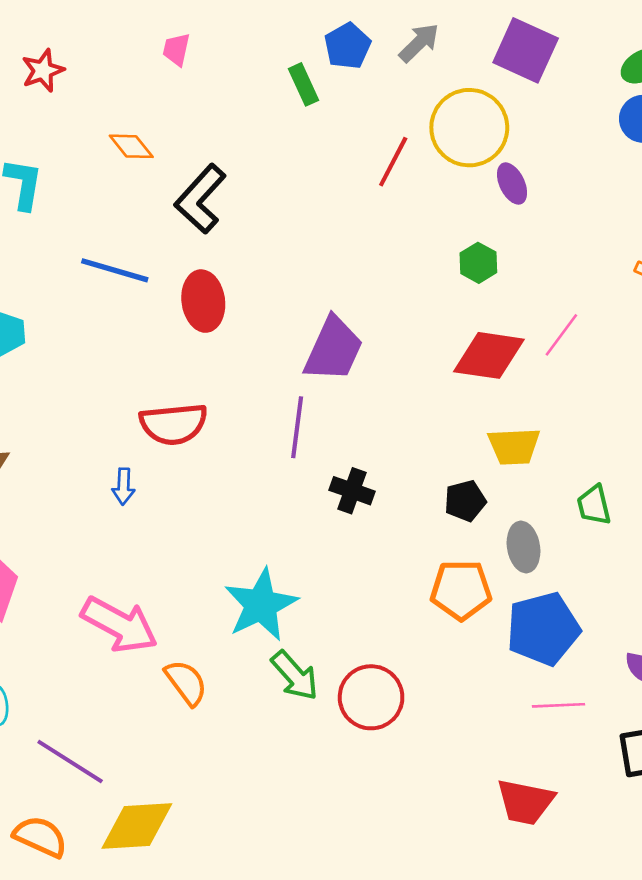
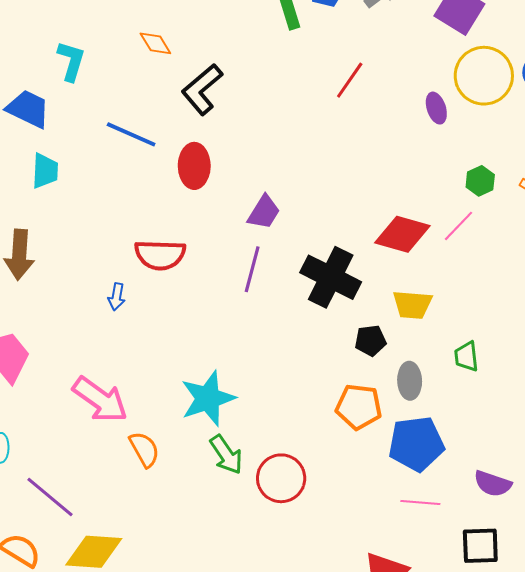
yellow circle: (469, 128) -> (484, 76), moved
green hexagon: (478, 263) -> (480, 181), moved
purple trapezoid: (333, 349) -> (264, 212), moved, size x0.7
black cross: (352, 491) -> (331, 277), moved, size x1.8

